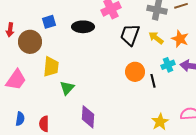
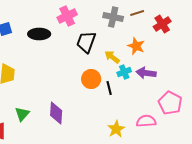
yellow arrow: (156, 38) -> (112, 57), moved
green triangle: (67, 88) -> (22, 114), moved
purple diamond: (88, 117) -> (56, 113), moved

